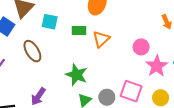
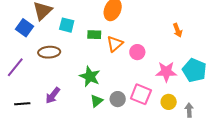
pink circle: (141, 47) -> (137, 52), moved
brown ellipse: (32, 51) -> (49, 52), turned -65
pink star: (157, 66) -> (166, 72), turned 30

